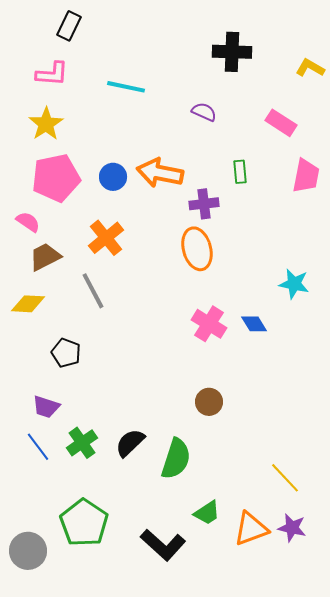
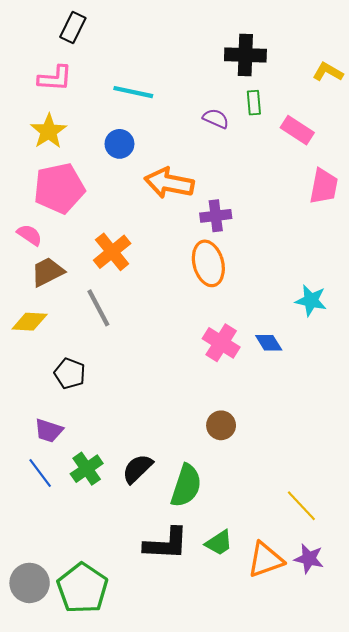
green rectangle: (240, 172) -> (254, 103), moved
blue circle: (113, 177) -> (119, 144), moved
green pentagon: (84, 523) -> (82, 588), moved
black L-shape: (163, 545) -> (166, 544), moved, turned -39

